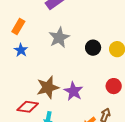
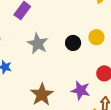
purple star: (73, 91) -> (81, 90), moved

